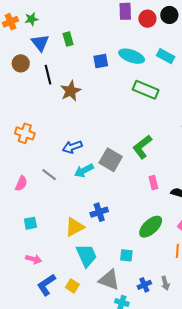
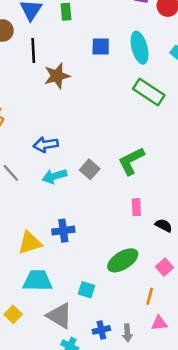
cyan ellipse: (132, 56) -> (140, 48), turned 45
gray square: (111, 160) -> (90, 169), size x0.7
cyan trapezoid: (86, 256) -> (38, 281), turned -75

